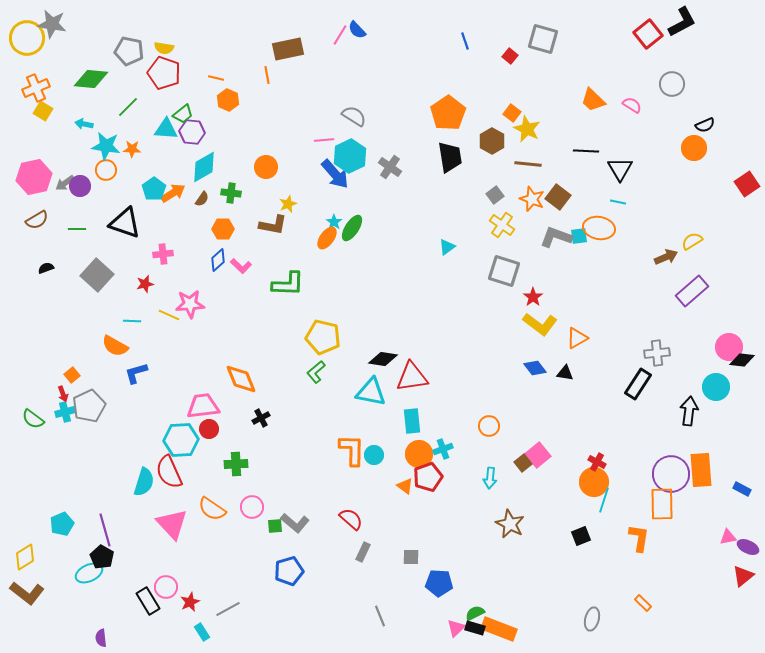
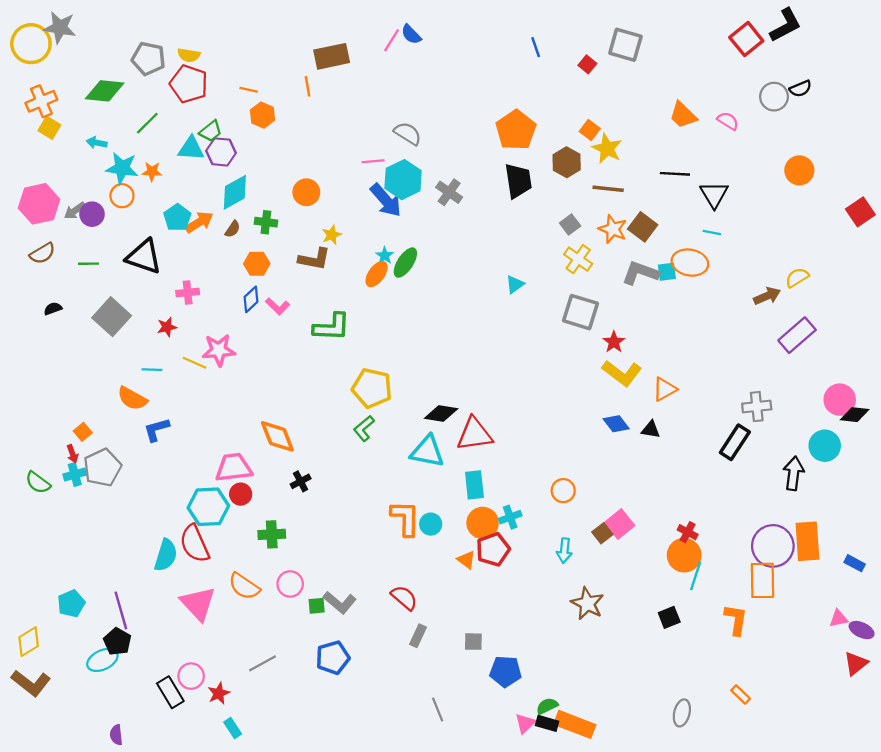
black semicircle: (705, 125) -> (800, 89), moved
gray line: (228, 609) -> (263, 663), moved

